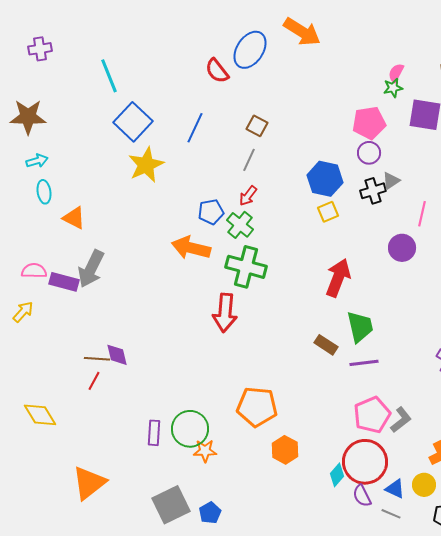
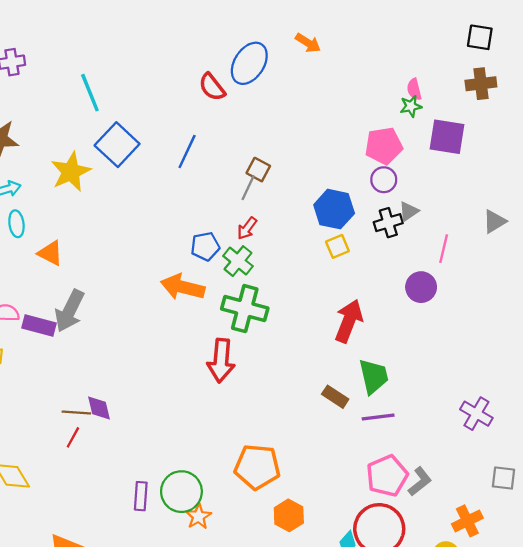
orange arrow: (302, 32) -> (308, 43), size x0.6
pink semicircle: (396, 73) -> (414, 89), turned -42
brown square: (257, 126) -> (258, 170), moved
yellow star: (146, 165) -> (71, 172), moved
orange star: (205, 451) -> (198, 516), turned -30

